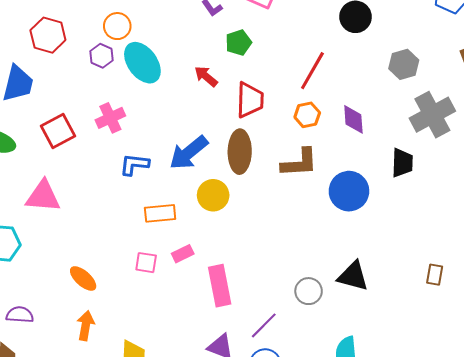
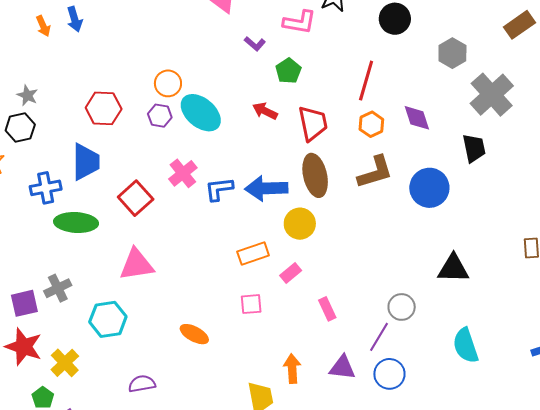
blue arrow: (189, 153) -> (266, 188), turned 51
blue L-shape: (134, 164) -> (219, 189), moved
pink rectangle: (183, 254) -> (291, 273), moved
pink rectangle: (220, 286) -> (327, 309), size x0.6
gray circle: (309, 291) -> (402, 307), moved
orange arrow: (86, 326) -> (292, 369), moved

